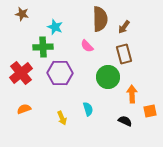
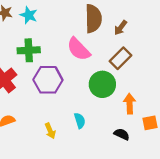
cyan star: (55, 27) -> (29, 15), moved
pink semicircle: (87, 46) -> (79, 49), size x1.6
brown rectangle: (124, 54) -> (121, 58), turned 60

